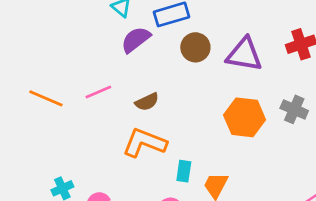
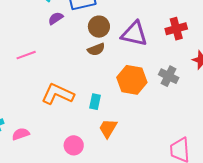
purple semicircle: (136, 40) -> (56, 18), size x0.7
brown semicircle: (147, 102) -> (96, 49), moved
cyan rectangle: (184, 171) -> (95, 102), moved

